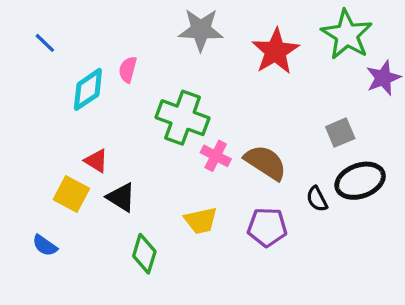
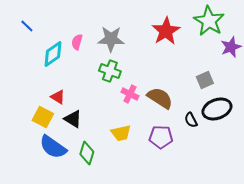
gray star: (201, 30) -> (111, 39), moved
green cross: (183, 118) -> (110, 71), size x0.7
blue semicircle: (45, 245) -> (53, 147), moved, size x1.8

